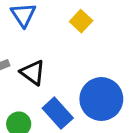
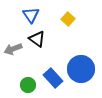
black triangle: (33, 73) -> (37, 39), moved

